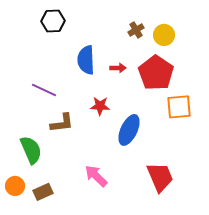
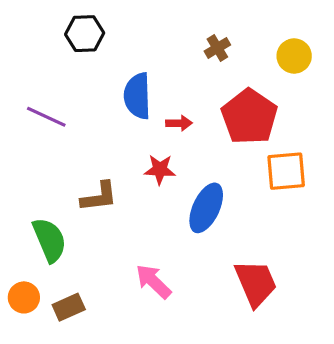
yellow circle: (164, 35) -> (294, 56), moved
red arrow: (118, 68) -> (179, 123), moved
purple line: (44, 90) -> (46, 117), moved

